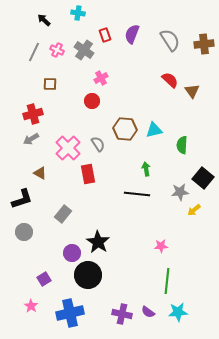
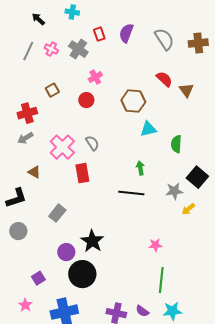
brown square: (50, 84) -> (52, 90), moved, turned -32
brown hexagon: (125, 129) -> (133, 101), moved

